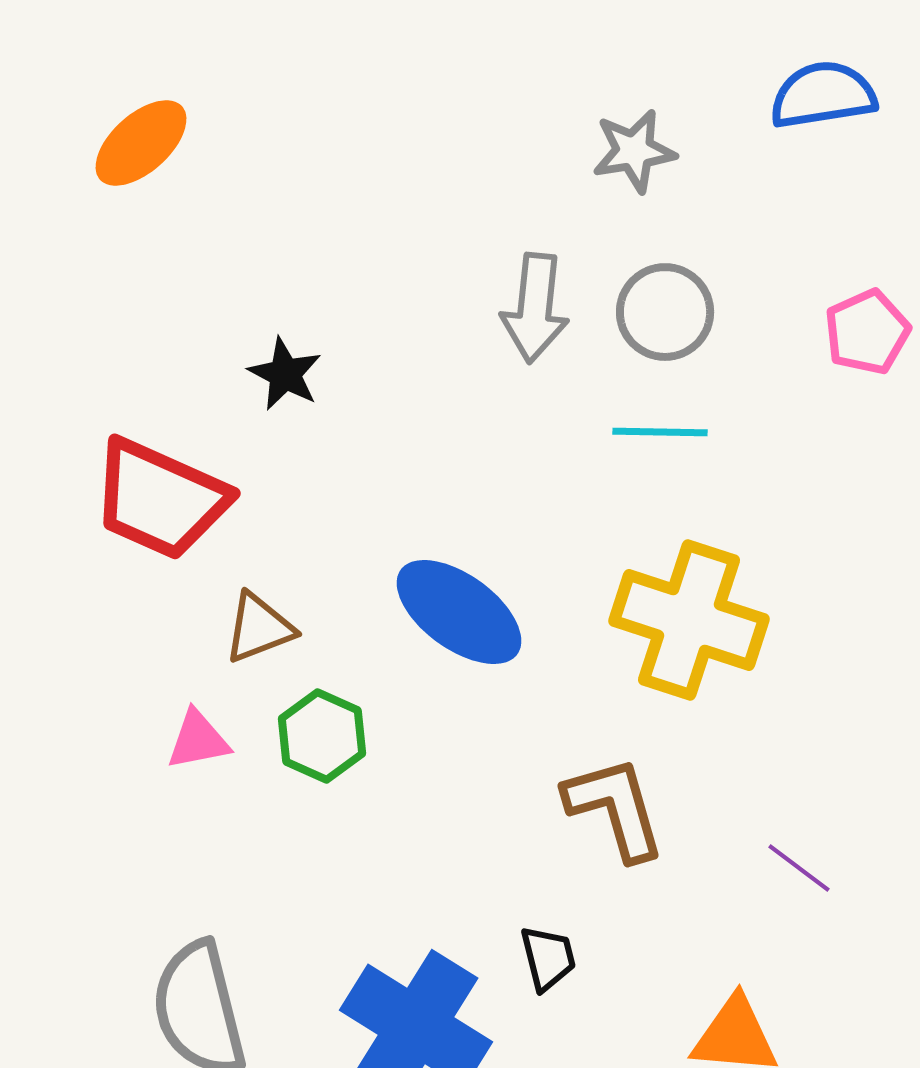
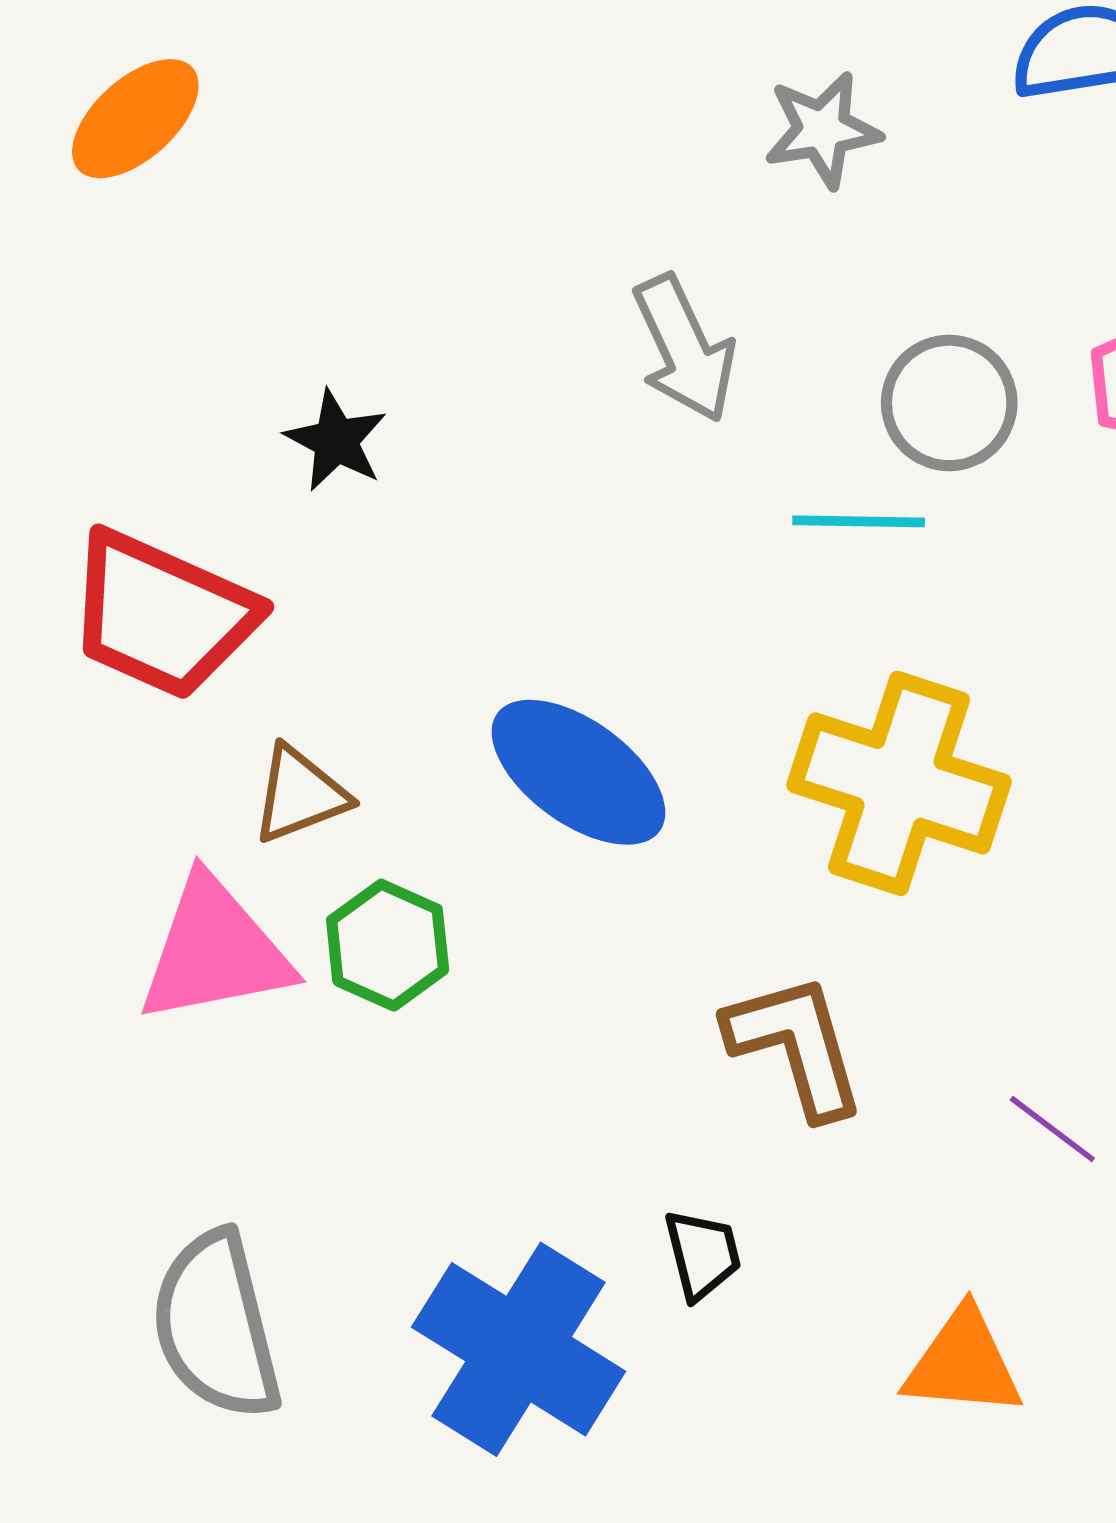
gray arrow: (535, 308) -> (684, 349), turned -31
gray circle: (665, 312) -> (949, 403), moved
pink triangle: (198, 740) -> (215, 951), size x1.8

